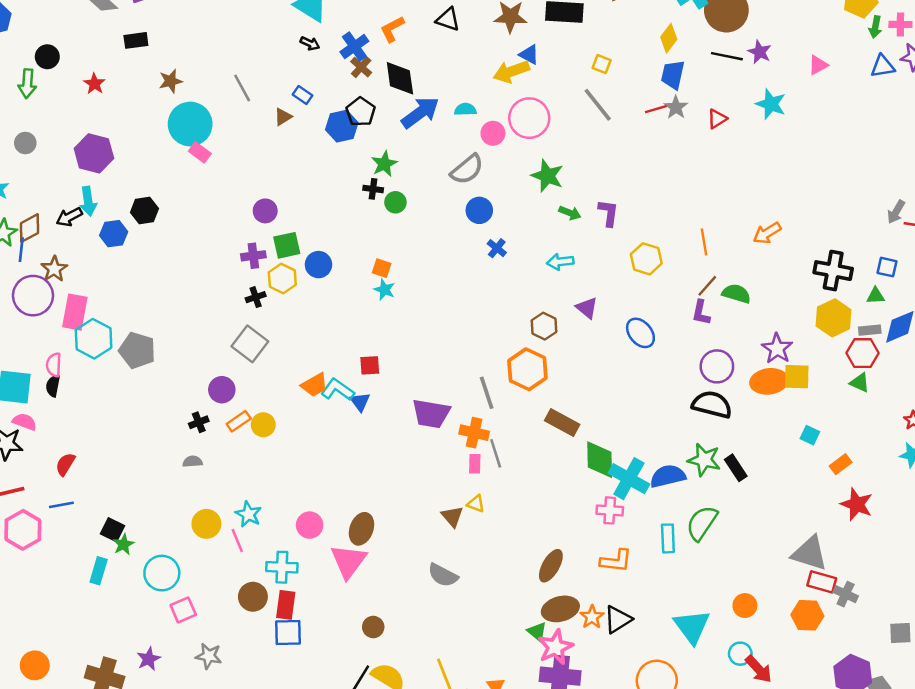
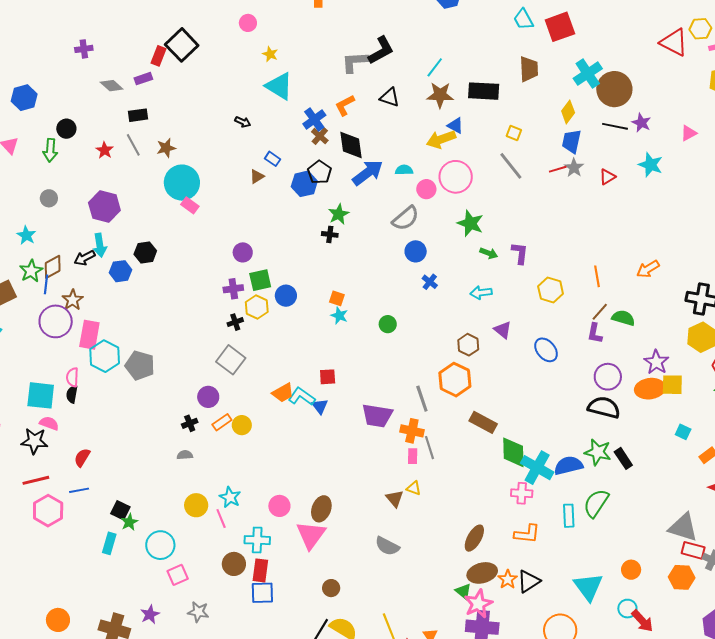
black arrow: (310, 43) -> (243, 122), moved
gray line: (242, 88) -> (133, 145), moved
green circle: (395, 202) -> (388, 324), moved

